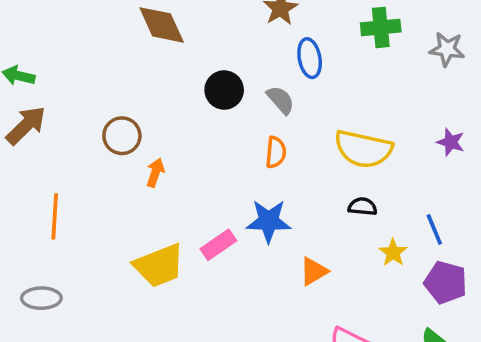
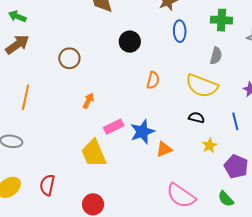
gray semicircle: (281, 100) -> (216, 56), moved, turned 48
orange arrow: (155, 173) -> (88, 101), moved
blue star: (269, 221) -> (142, 132), moved, turned -30
blue line: (434, 230) -> (235, 121), moved
yellow trapezoid: (159, 266) -> (94, 153), moved, turned 80

